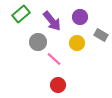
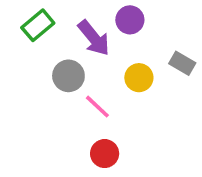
purple circle: (80, 17) -> (130, 20), moved

